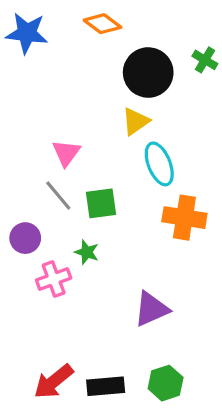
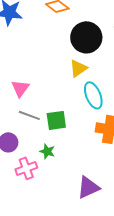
pink triangle: (66, 153) -> (20, 88), moved
gray line: (58, 195) -> (29, 115), turned -30

